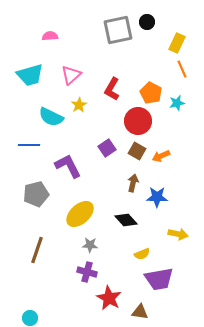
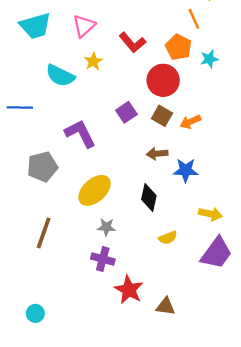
orange line: (182, 69) -> (194, 19), moved
red L-shape: (112, 89) -> (132, 42), turned -70
blue line: (29, 145) -> (20, 108), moved
brown arrow: (133, 183) -> (157, 154), turned -108
black diamond: (126, 220) -> (149, 197), turned 55
purple trapezoid: (159, 279) -> (216, 253), moved, turned -44

